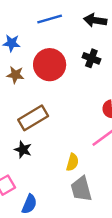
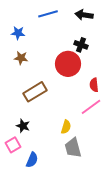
red circle: (50, 65) -> (68, 64), moved
black star: (23, 150) -> (23, 126), moved

